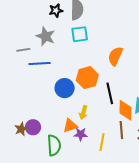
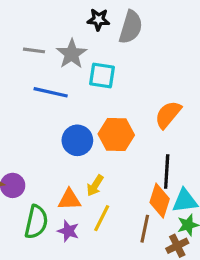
cyan square: (80, 34) -> (102, 75), moved
gray line: (23, 50) -> (34, 50), moved
black line: (110, 93) -> (167, 171), moved
purple star: (81, 134) -> (68, 231), moved
yellow line: (102, 142) -> (102, 218), moved

